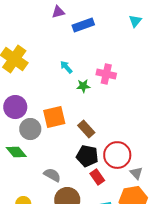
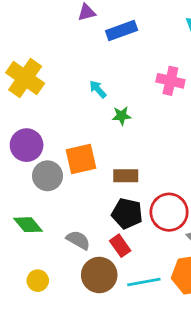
pink cross: (106, 74) -> (170, 81), moved
brown rectangle: (86, 129) -> (126, 176), turned -48
green diamond: (16, 152) -> (28, 225), moved
red rectangle: (97, 177) -> (120, 246), moved

